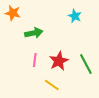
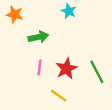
cyan star: (75, 16) -> (69, 11), moved

